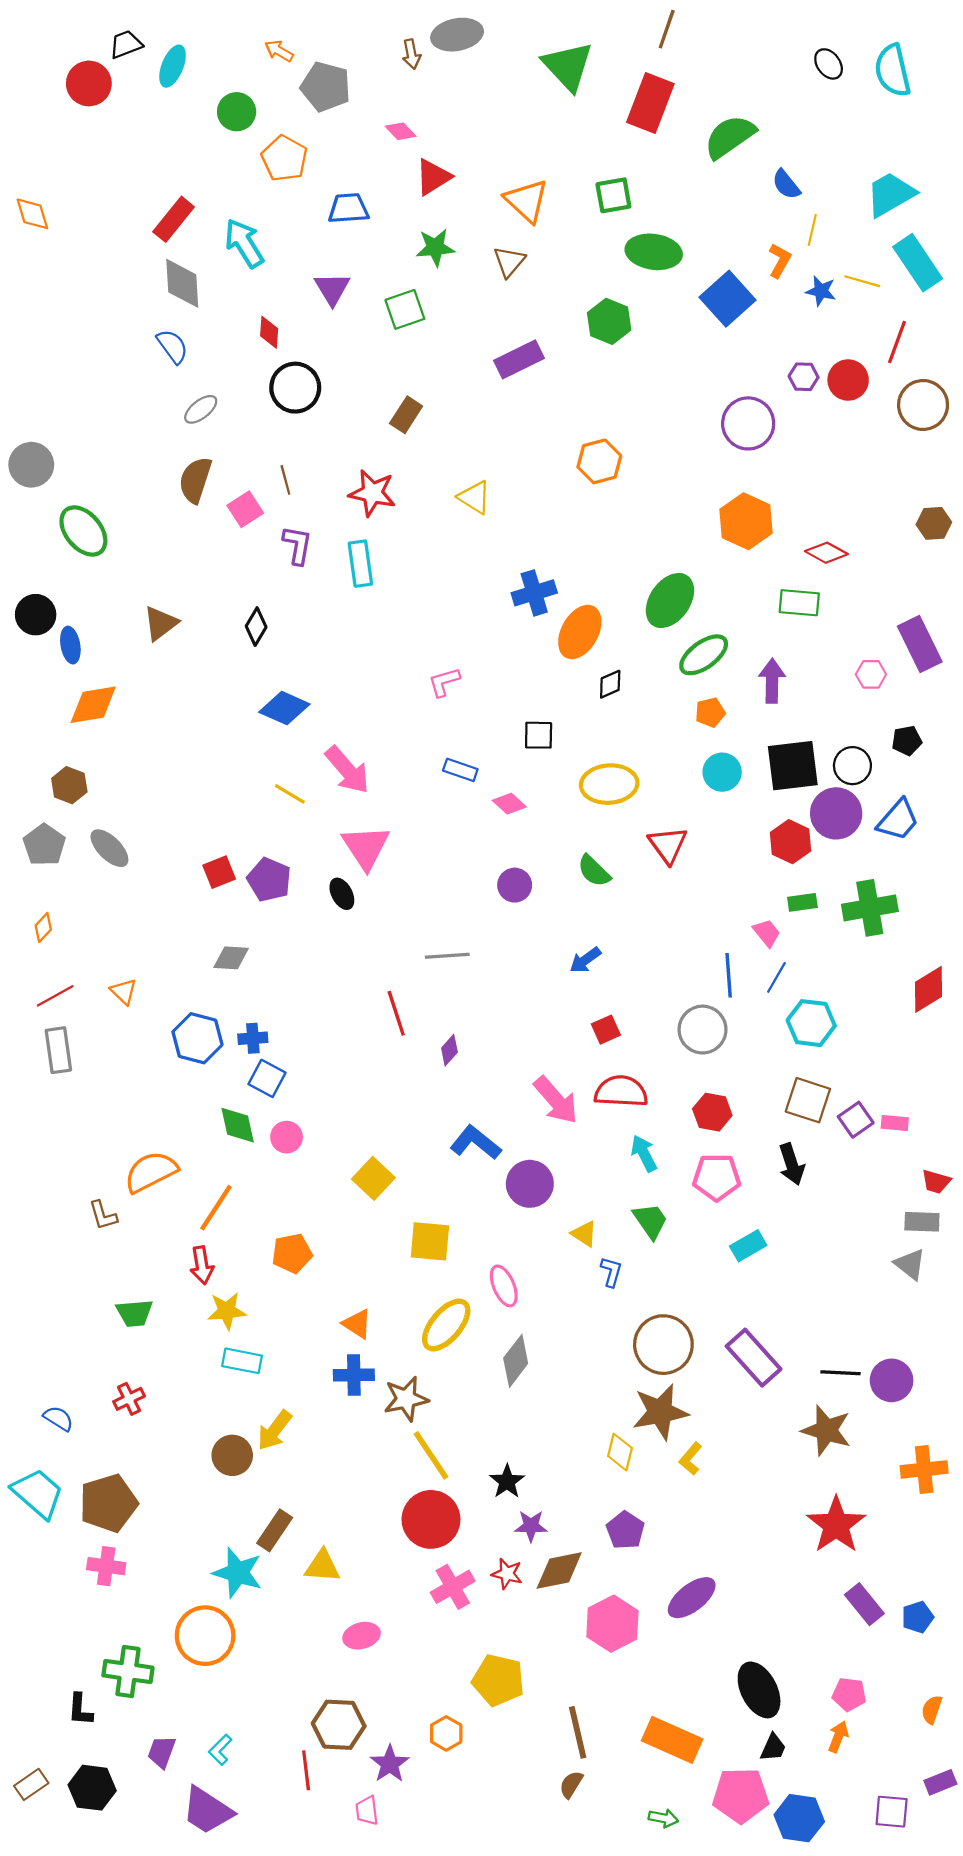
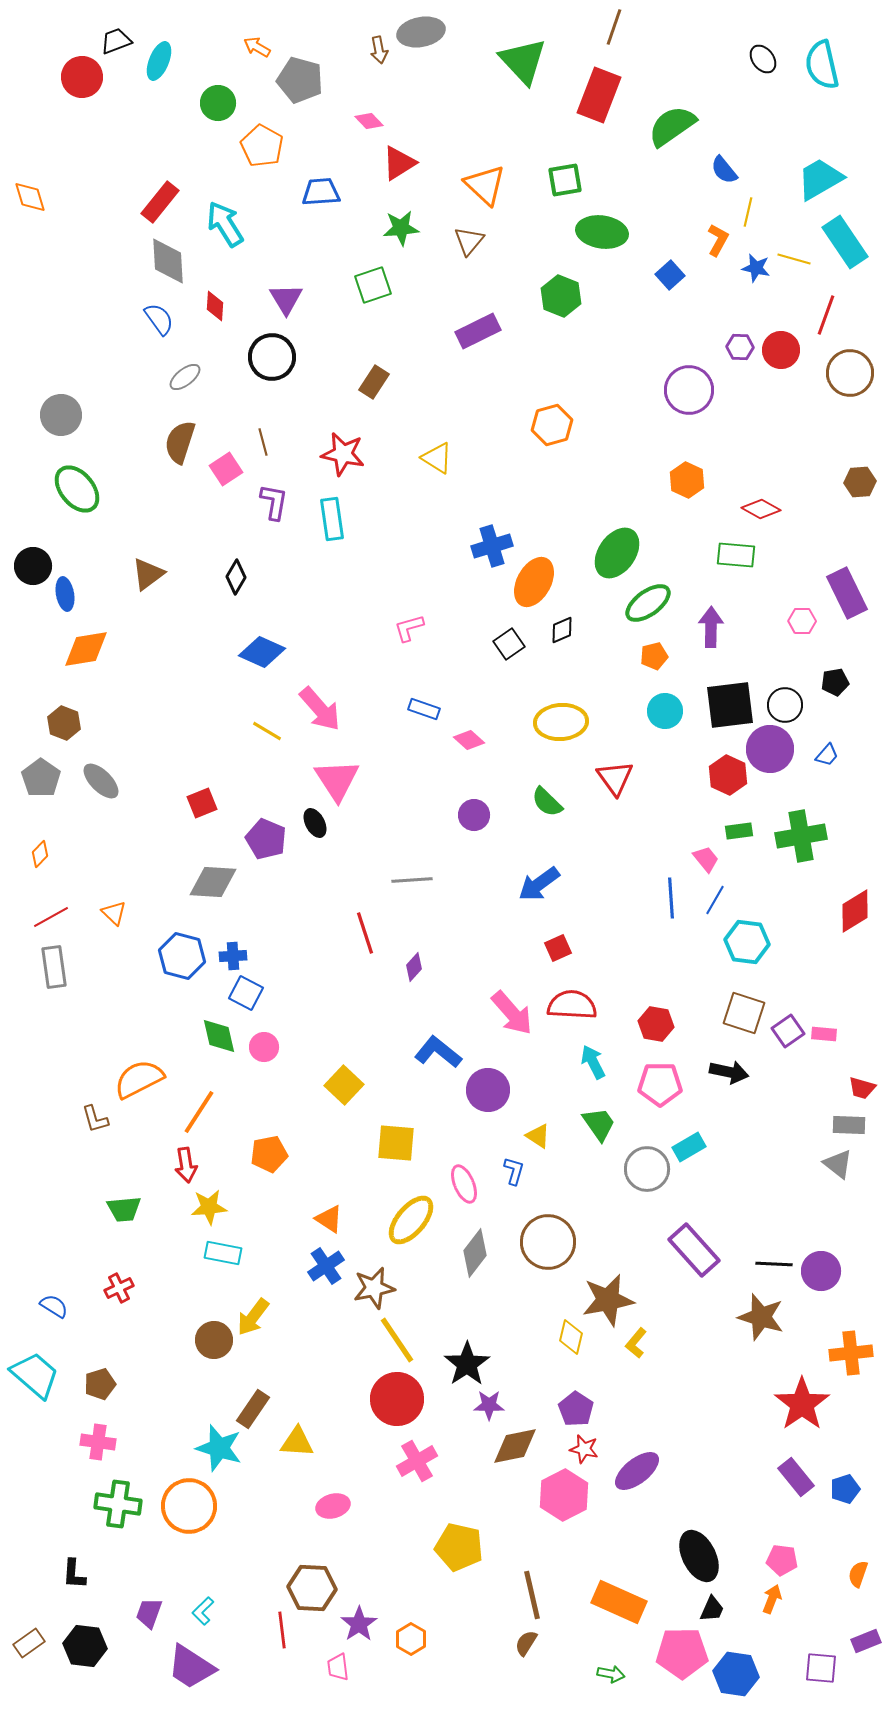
purple triangle: (332, 289) -> (286, 299), moved
blue square: (728, 299) -> (670, 275), size x0.6
red diamond: (269, 332) -> (215, 306), moved
gray circle: (31, 465) -> (61, 415), moved
orange hexagon: (746, 521) -> (687, 480), size x0.7
black square: (539, 735) -> (509, 644), moved, turned -36
blue trapezoid: (898, 820) -> (827, 755), size x0.6
purple pentagon: (269, 880) -> (266, 839), moved
gray diamond: (231, 958) -> (213, 882), size x1.4
blue arrow: (585, 960) -> (539, 884), size x1.4
gray circle: (703, 1030) -> (647, 1169), moved
black arrow: (792, 1164) -> (729, 1072), turned -60
blue L-shape: (611, 1272) -> (514, 1171), moved
brown circle: (663, 1345) -> (548, 1242), moved
blue cross: (354, 1375) -> (326, 1266), turned -33
black star: (507, 1481) -> (467, 1364), size x1.4
brown pentagon: (108, 1503) -> (100, 1384), size x0.6
red star: (836, 1525) -> (802, 1404), moved
red star: (507, 1574) -> (584, 1449), moved
green cross: (128, 1672) -> (118, 1504), moved
orange hexagon: (446, 1733) -> (411, 1639), moved

